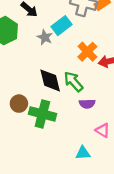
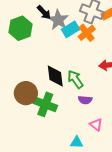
gray star: (45, 37) -> (58, 20), moved, size x1.5
orange cross: (87, 52) -> (87, 33), moved
brown circle: (19, 104) -> (26, 93), size x1.5

